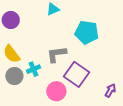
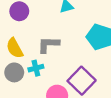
gray L-shape: (57, 54) -> (48, 45), moved

